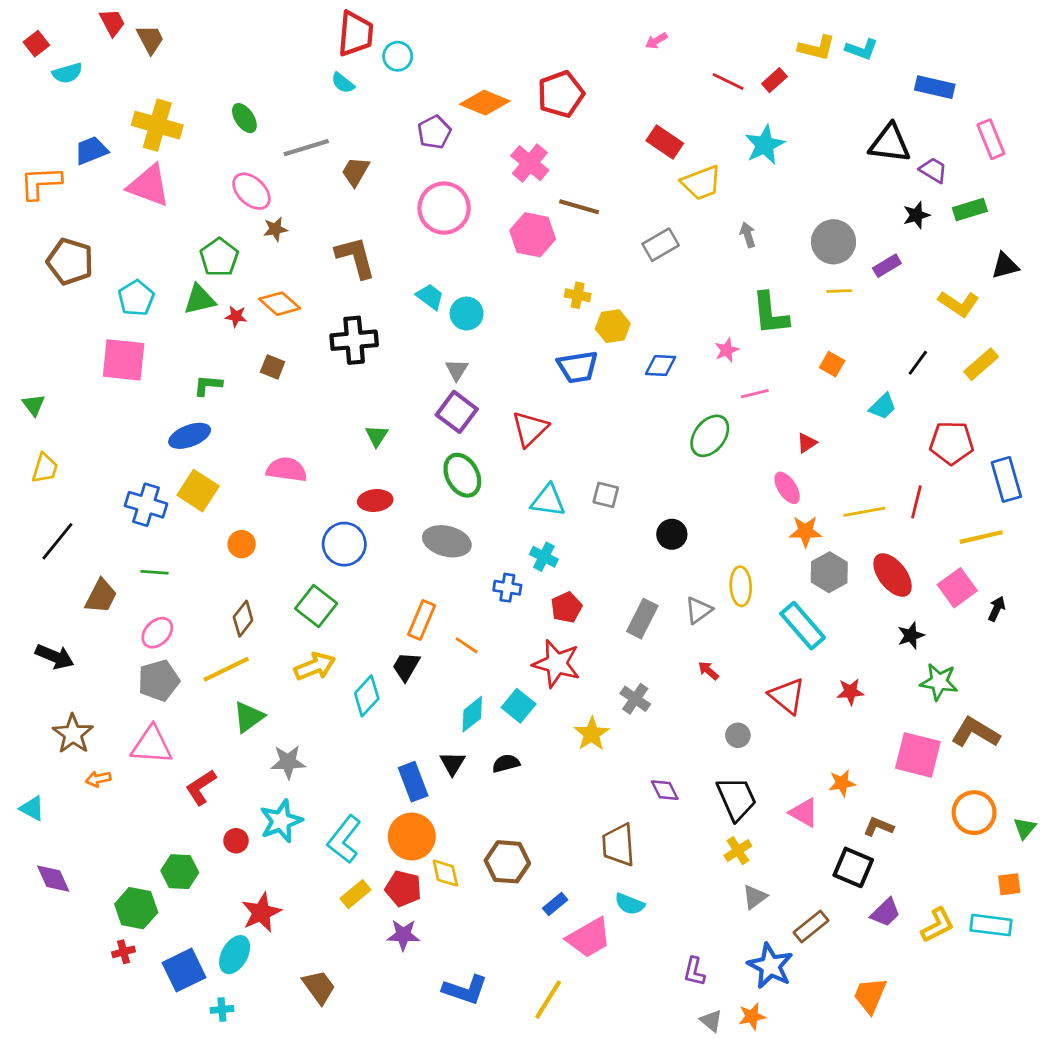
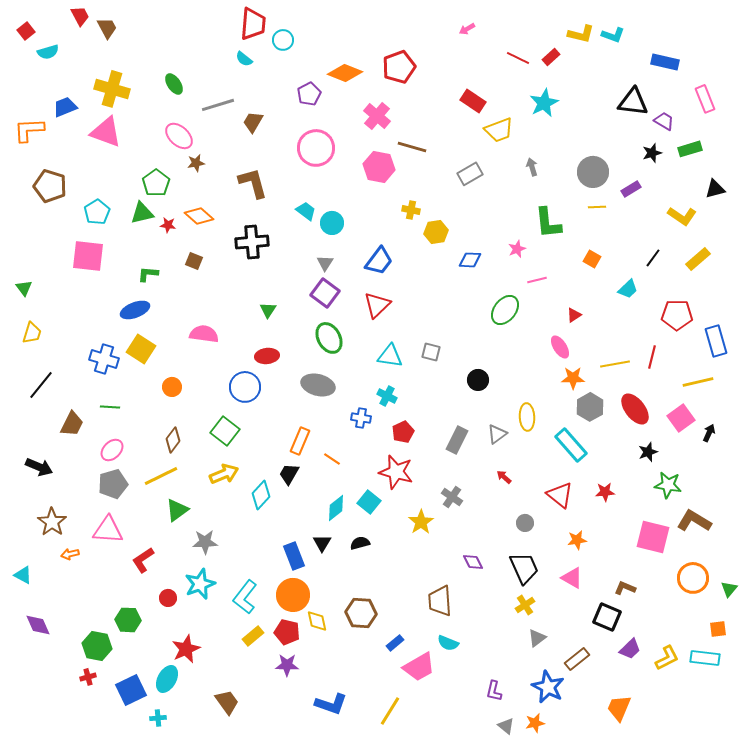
blue trapezoid: (578, 367) -> (379, 261), moved, turned -44
orange star: (842, 783) -> (577, 540), moved

